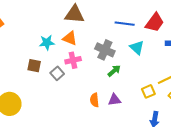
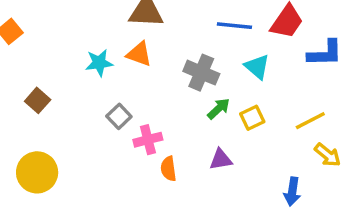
pink cross: (73, 60) -> (148, 140), moved
brown square: (34, 66) -> (38, 100), moved, turned 32
yellow square: (148, 91) -> (252, 118), moved
orange semicircle: (94, 100) -> (168, 169), moved

